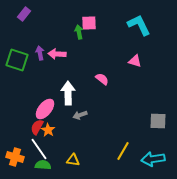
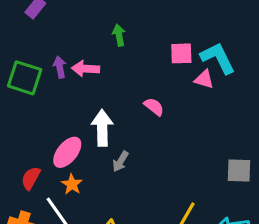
pink square: (89, 23) -> (181, 53), moved
cyan L-shape: (139, 25) -> (218, 58), moved
gray arrow: (80, 115) -> (120, 161), turned -40
red semicircle: (37, 127) -> (31, 178), moved

